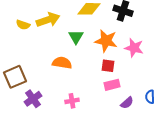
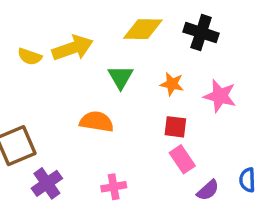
orange star: (106, 41) -> (172, 84), size x0.6
pink rectangle: (112, 85) -> (182, 159), turned 70

